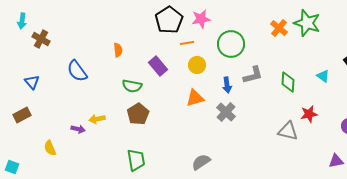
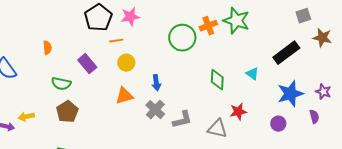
orange cross: (279, 28) -> (208, 26), turned 30
green circle: (231, 44) -> (182, 38), moved
gray L-shape: (253, 75) -> (182, 120), moved

